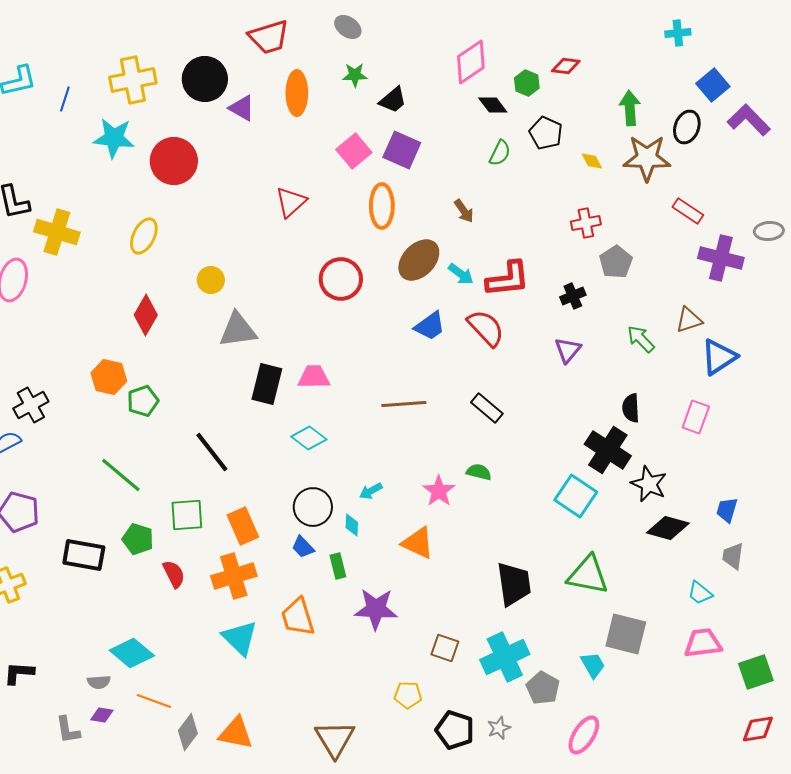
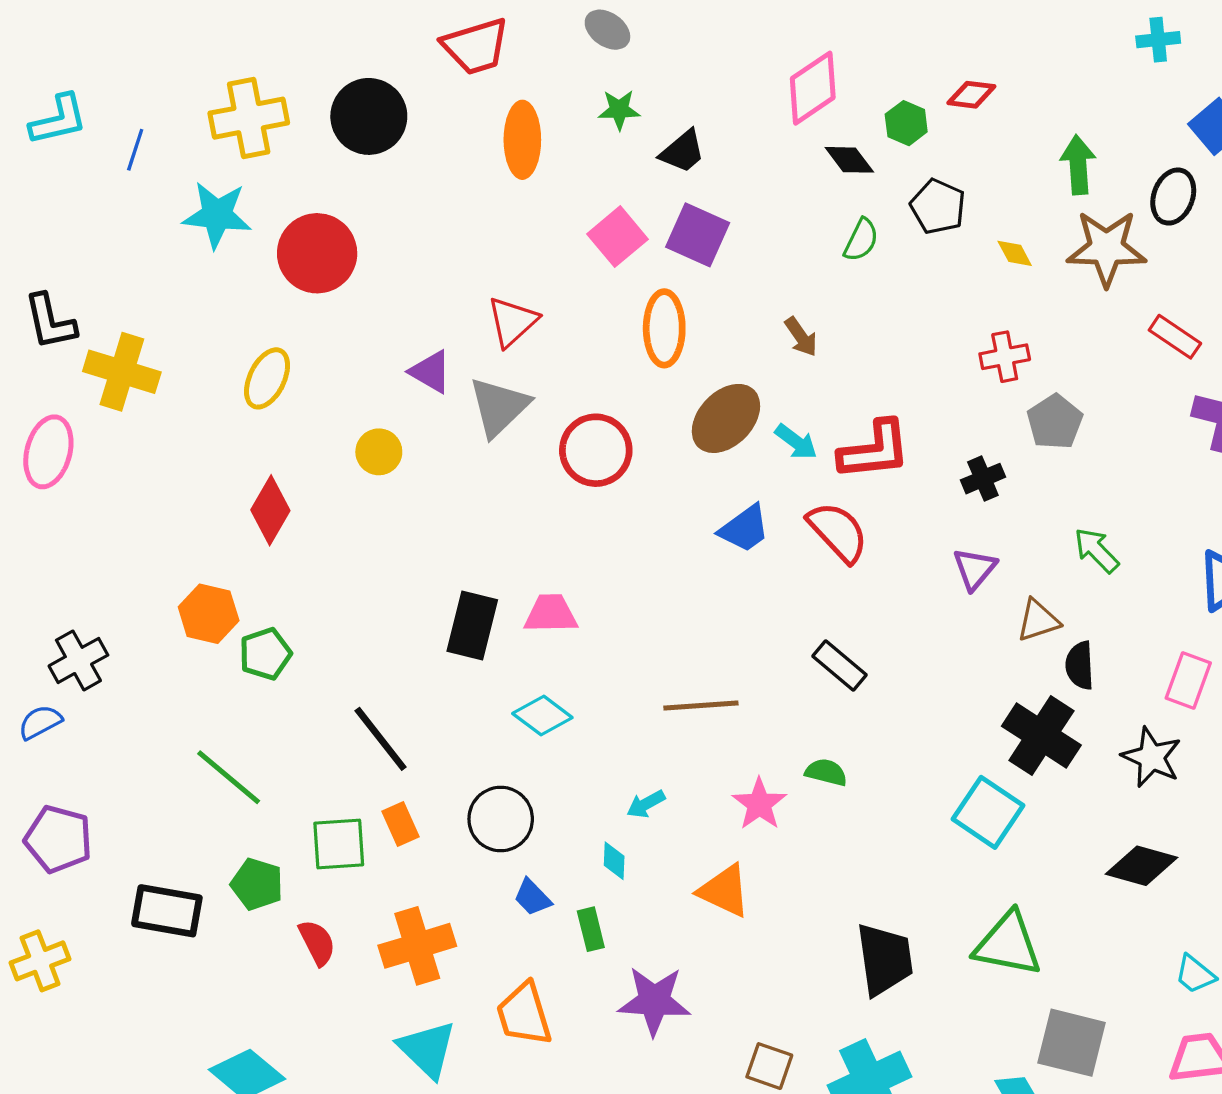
purple triangle: (242, 108) -> (431, 372), moved
brown triangle: (689, 320) -> (1038, 620), moved
gray triangle: (238, 330) -> (499, 407), moved, turned -36
brown line: (404, 404) -> (701, 706), moved
black star: (649, 484) -> (1152, 757), moved
black circle: (313, 507) -> (501, 819), moved
orange rectangle: (243, 526) -> (401, 824), moved, size x0.7

